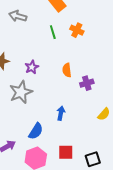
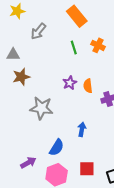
gray arrow: (18, 16) -> (38, 31), turned -66
purple star: (32, 67) -> (70, 83), moved
gray star: (21, 92) -> (41, 108), turned 30

